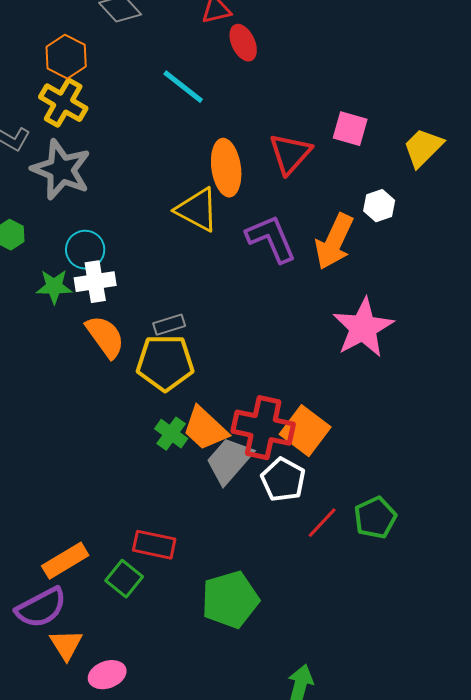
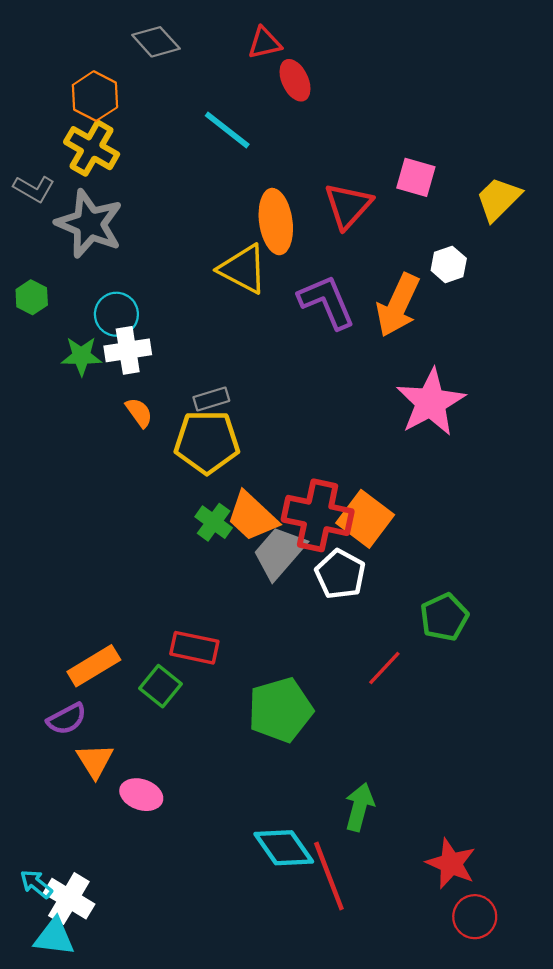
orange semicircle: (105, 337) -> (139, 413), size x0.6
red line: (322, 523) -> (384, 668), moved
purple semicircle: (41, 608) -> (67, 719), size x0.7
pink ellipse: (107, 675) -> (141, 795), turned 39

